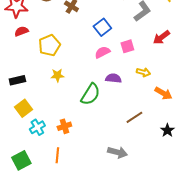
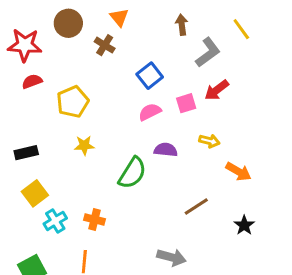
red arrow: (161, 37) -> (217, 90), moved
orange cross: (64, 126) -> (94, 220), turned 32

